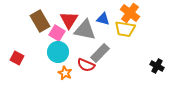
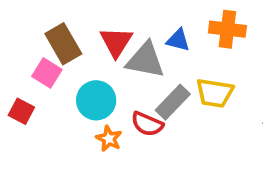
orange cross: (130, 13) -> (227, 29), turned -30
yellow trapezoid: (125, 29) -> (215, 93), moved
pink square: (57, 33) -> (47, 73), moved

